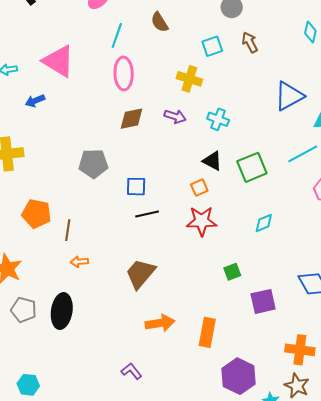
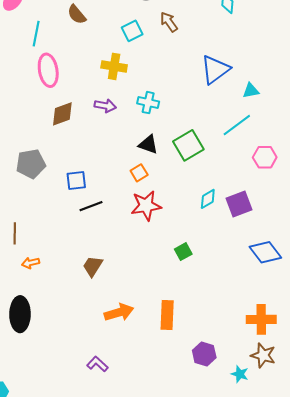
brown trapezoid: (140, 274) -> (93, 266), size x0.7
purple square: (263, 301) -> (239, 204), moved
purple hexagon: (239, 376) -> (204, 354), size x0.7

